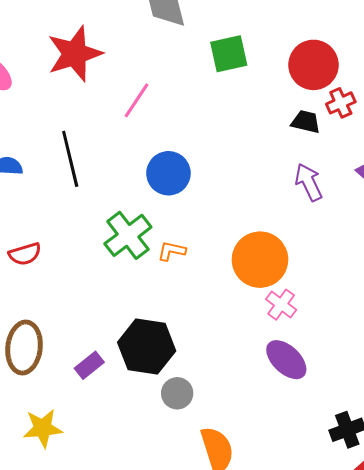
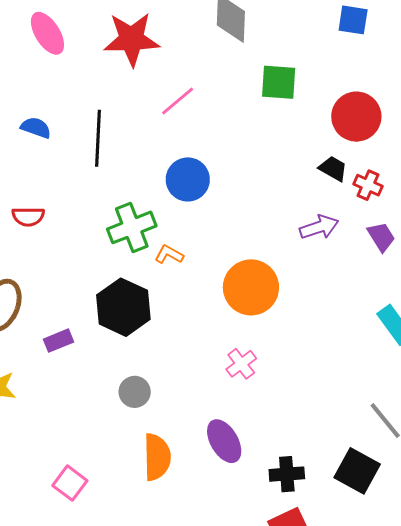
red cross: (341, 103) -> (368, 185), moved, turned 32
purple arrow: (309, 182) -> (319, 227), turned 81
pink cross: (281, 305) -> (241, 364), moved
black hexagon: (147, 347) -> (123, 307), moved
purple ellipse: (286, 360) -> (224, 441), moved

